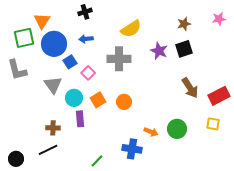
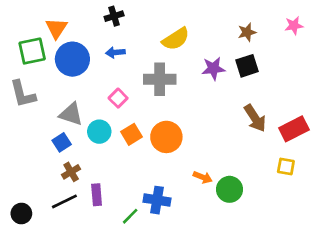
purple star: (159, 51) -> (213, 68), turned -30
blue square: (70, 62) -> (62, 142), moved
gray triangle: (53, 85) -> (71, 114), turned -36
orange circle: (124, 102) -> (166, 137), size x1.5
purple rectangle: (80, 119) -> (97, 195), moved
brown cross: (53, 128) -> (71, 172), turned -32
green circle: (177, 129) -> (230, 189), moved
blue cross: (132, 149) -> (157, 200), moved

